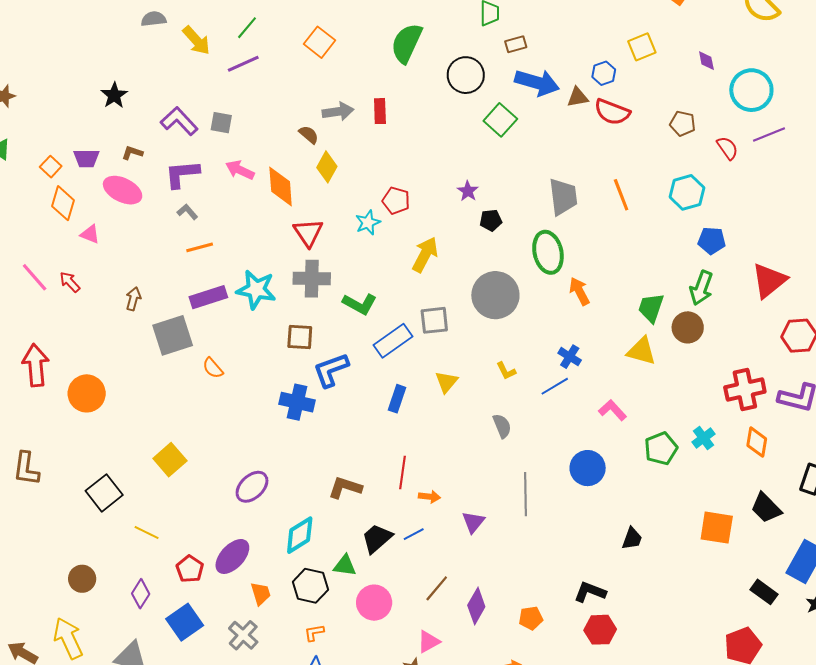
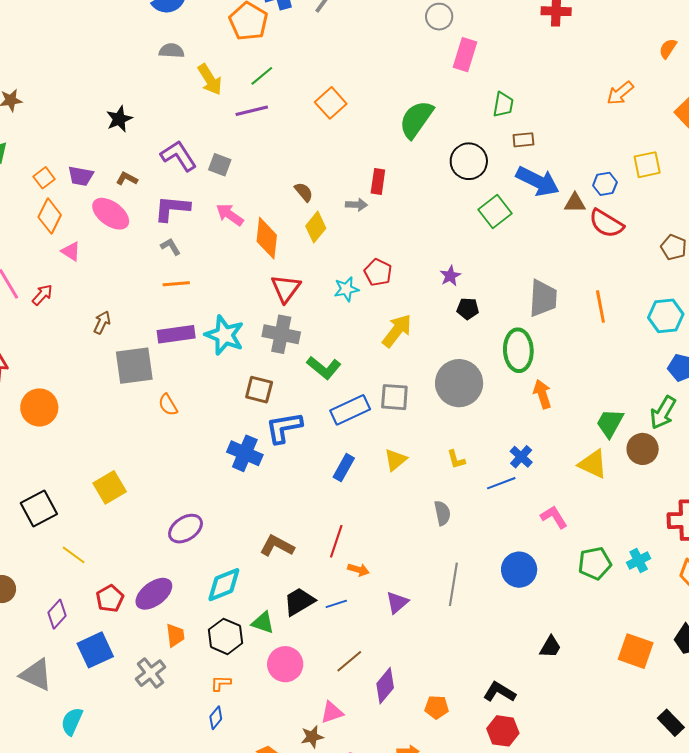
gray arrow: (338, 112) -> (356, 205), moved, size x0.7
red arrow: (70, 282) -> (42, 295), turned 75

